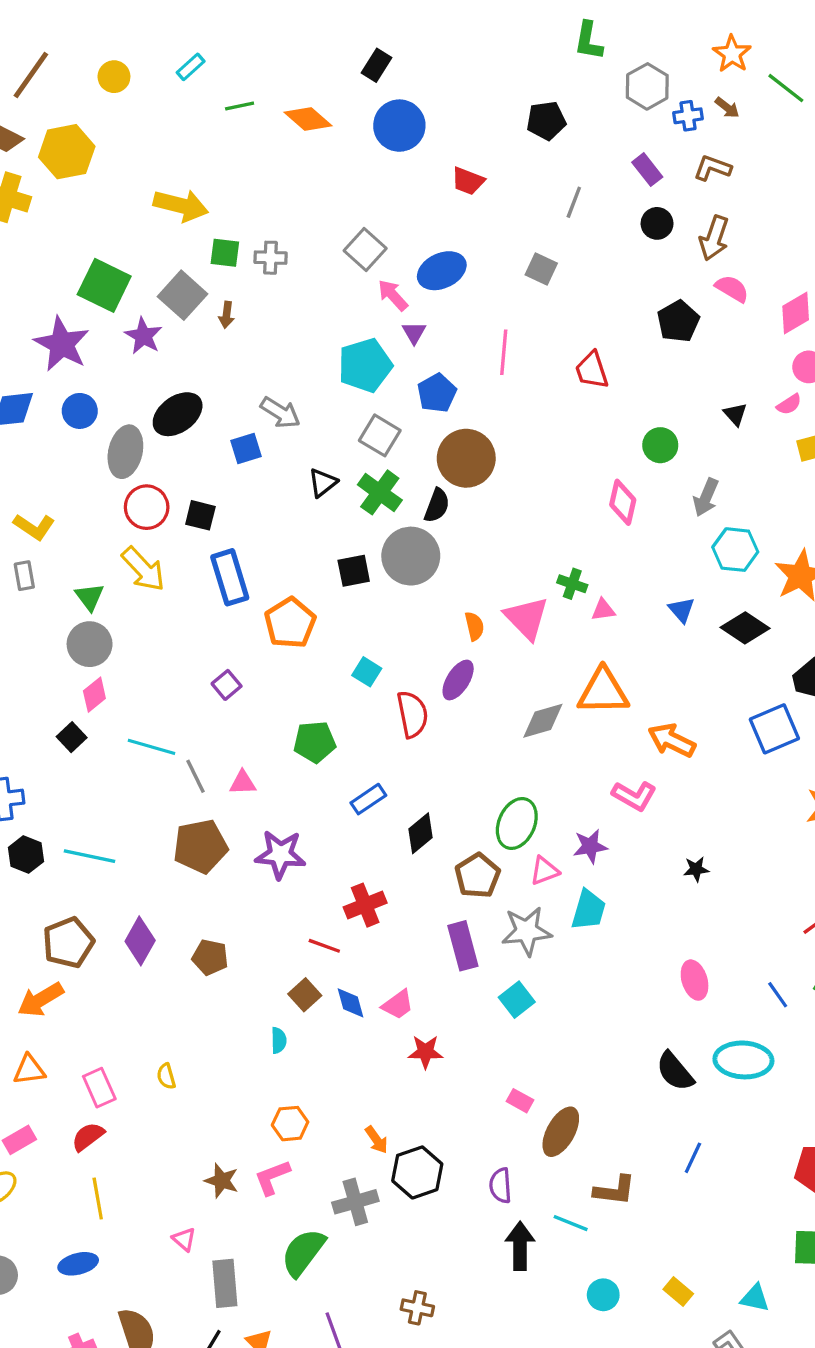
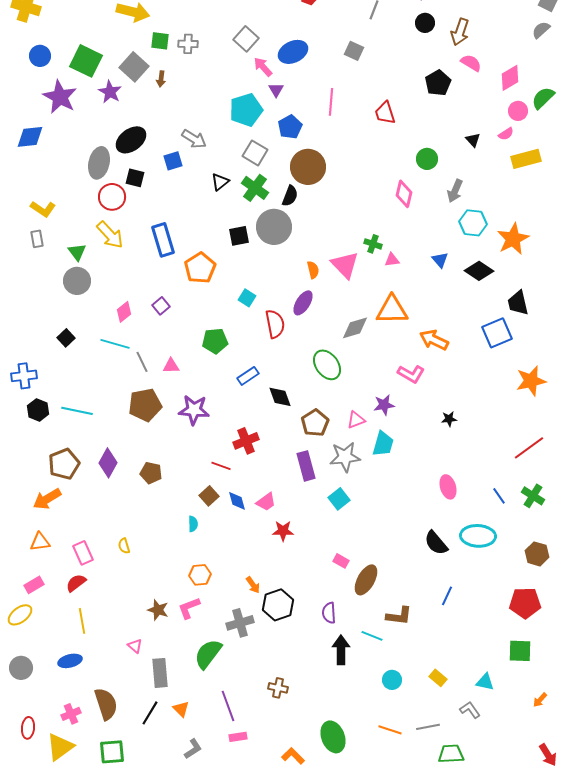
blue circle: (80, 411) -> (40, 56), moved
black square: (200, 515) -> (135, 178), moved
pink diamond: (94, 695) -> (124, 312), moved
green ellipse: (517, 824) -> (327, 365), moved, turned -60
black diamond: (421, 833) -> (280, 397), turned -70

